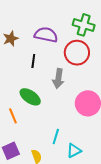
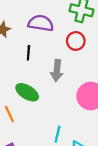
red circle: (77, 53) -> (76, 41), size x0.7

